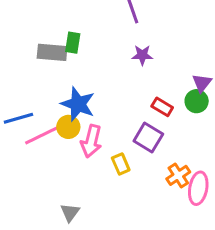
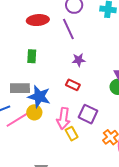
gray rectangle: (52, 52) -> (20, 88), moved
red rectangle: (162, 107) -> (73, 85), moved
pink arrow: (91, 141) -> (63, 118), moved

